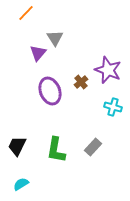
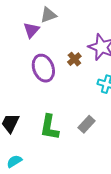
gray triangle: (55, 38) -> (48, 15), turned 42

